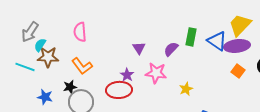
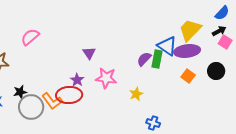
pink semicircle: (80, 32) -> (30, 37), turned 54
green rectangle: (191, 37) -> (157, 59), moved
purple semicircle: (171, 49) -> (144, 59), moved
orange L-shape: (82, 66) -> (52, 101), moved

